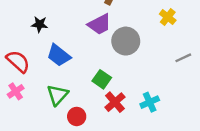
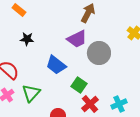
blue trapezoid: (59, 55) -> (56, 65), moved
green triangle: (57, 95) -> (31, 93), moved

